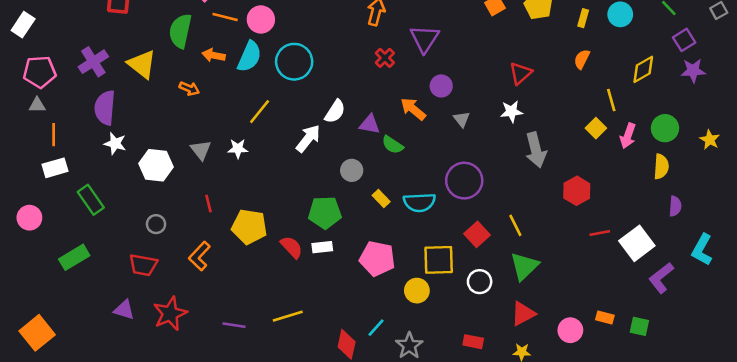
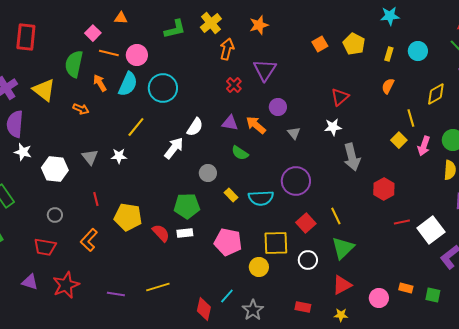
orange arrow: (214, 55) -> (100, 83), turned 48
purple triangle: (370, 124) -> (230, 123), moved

